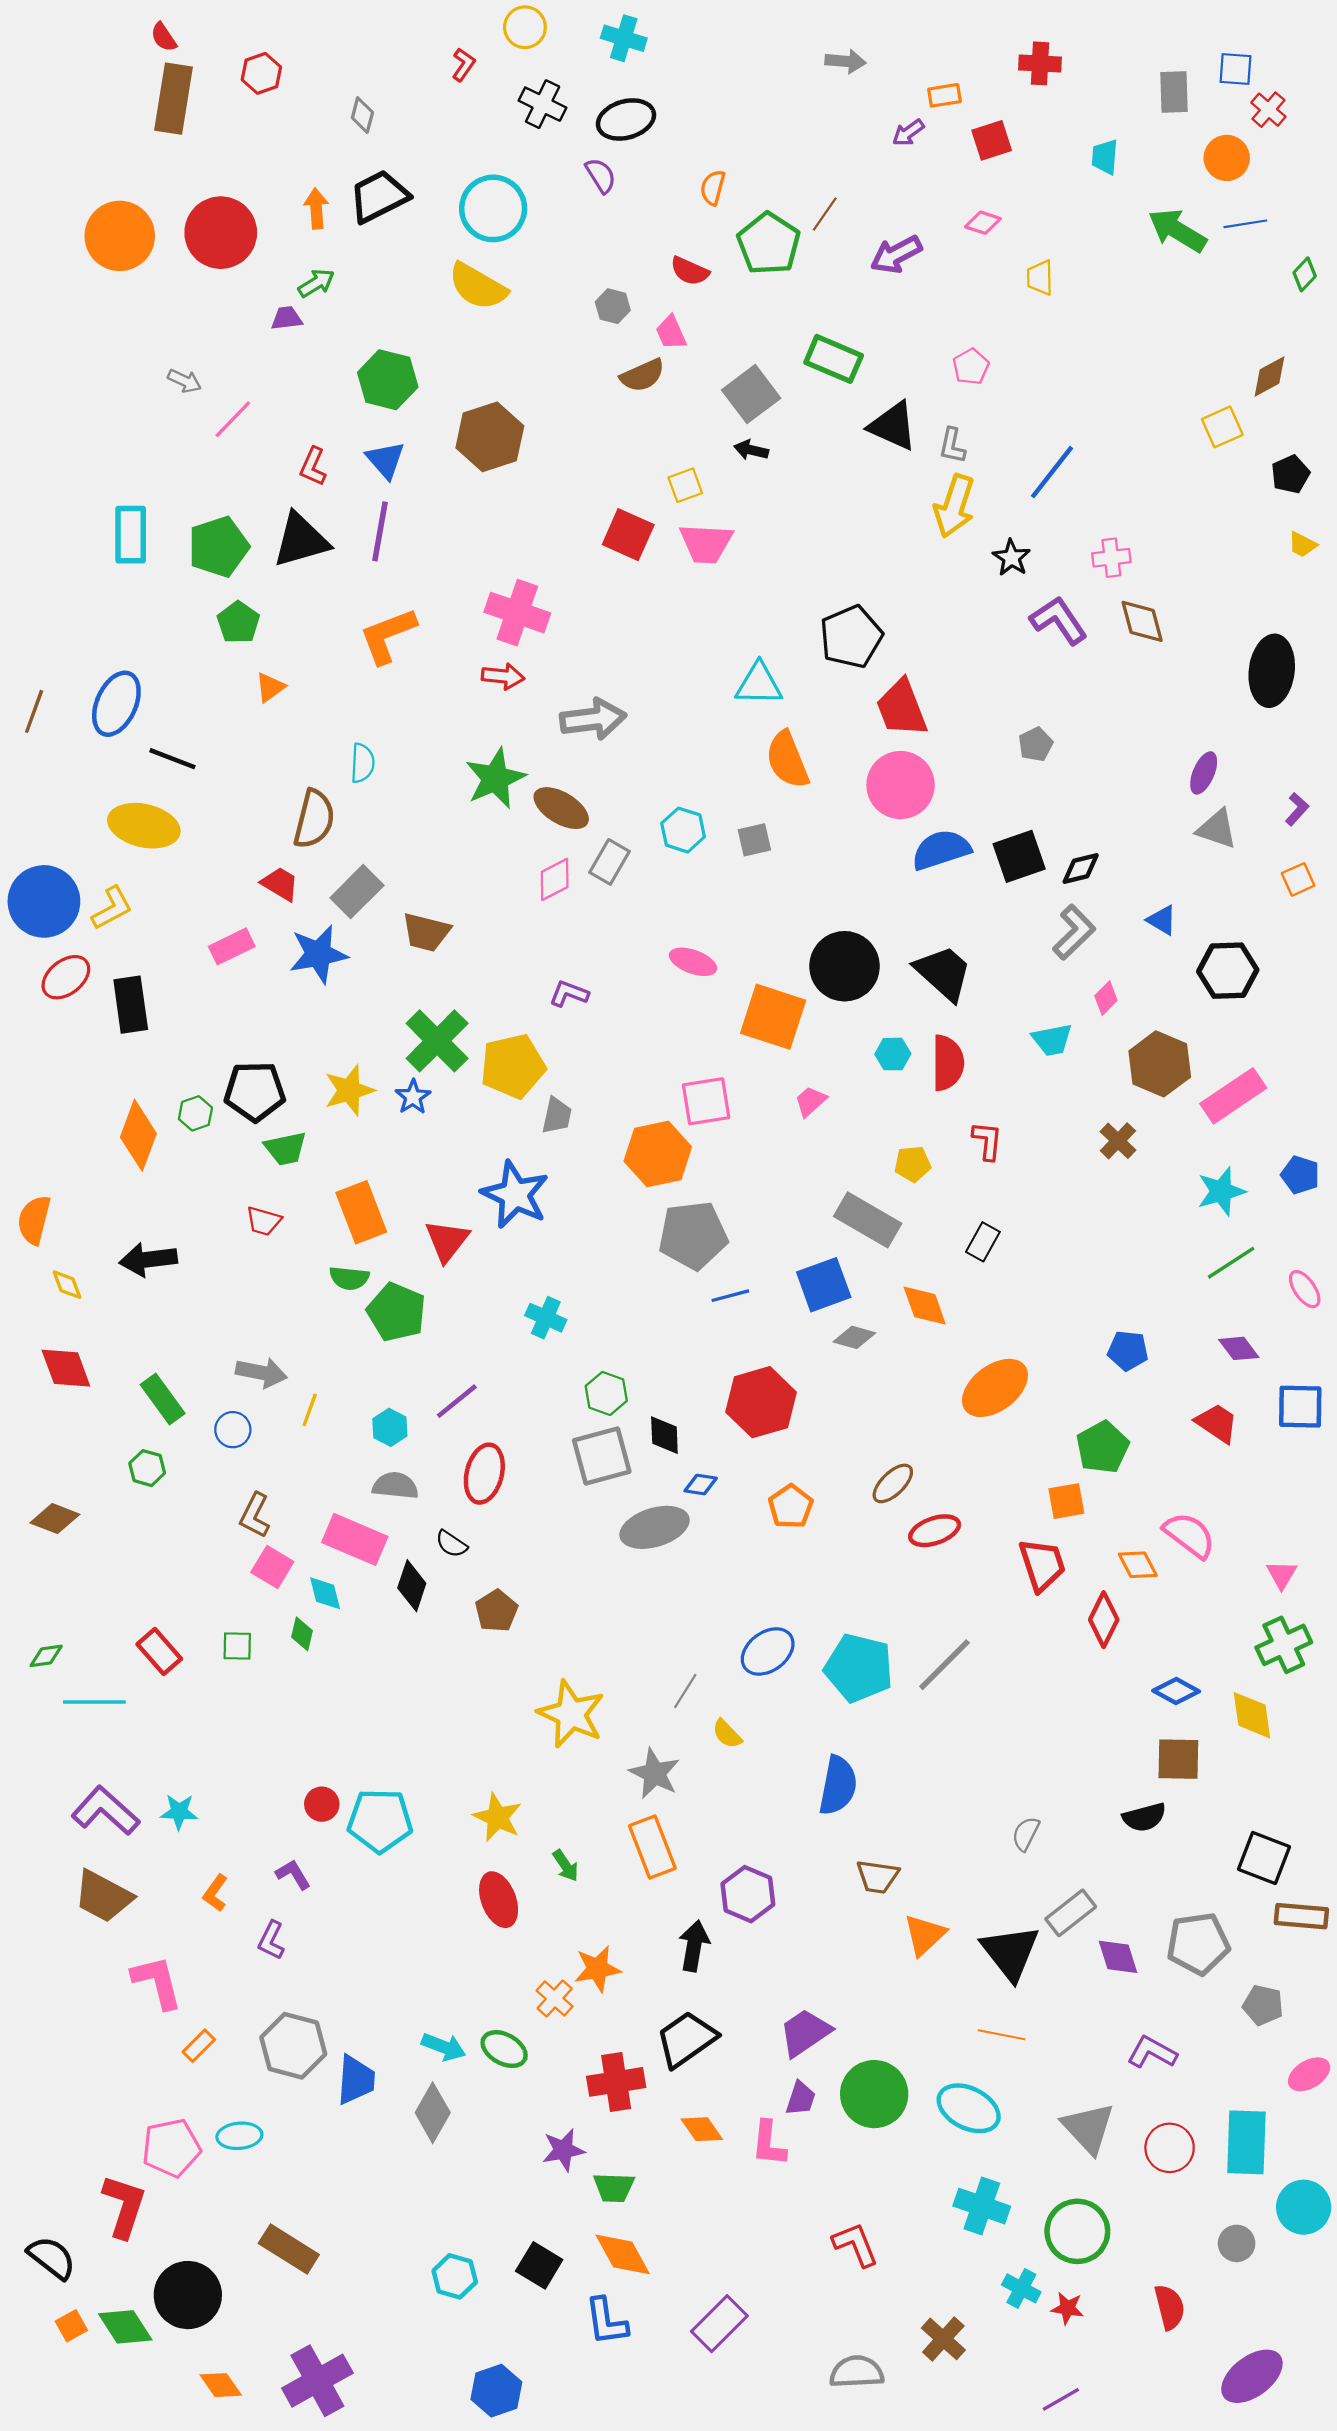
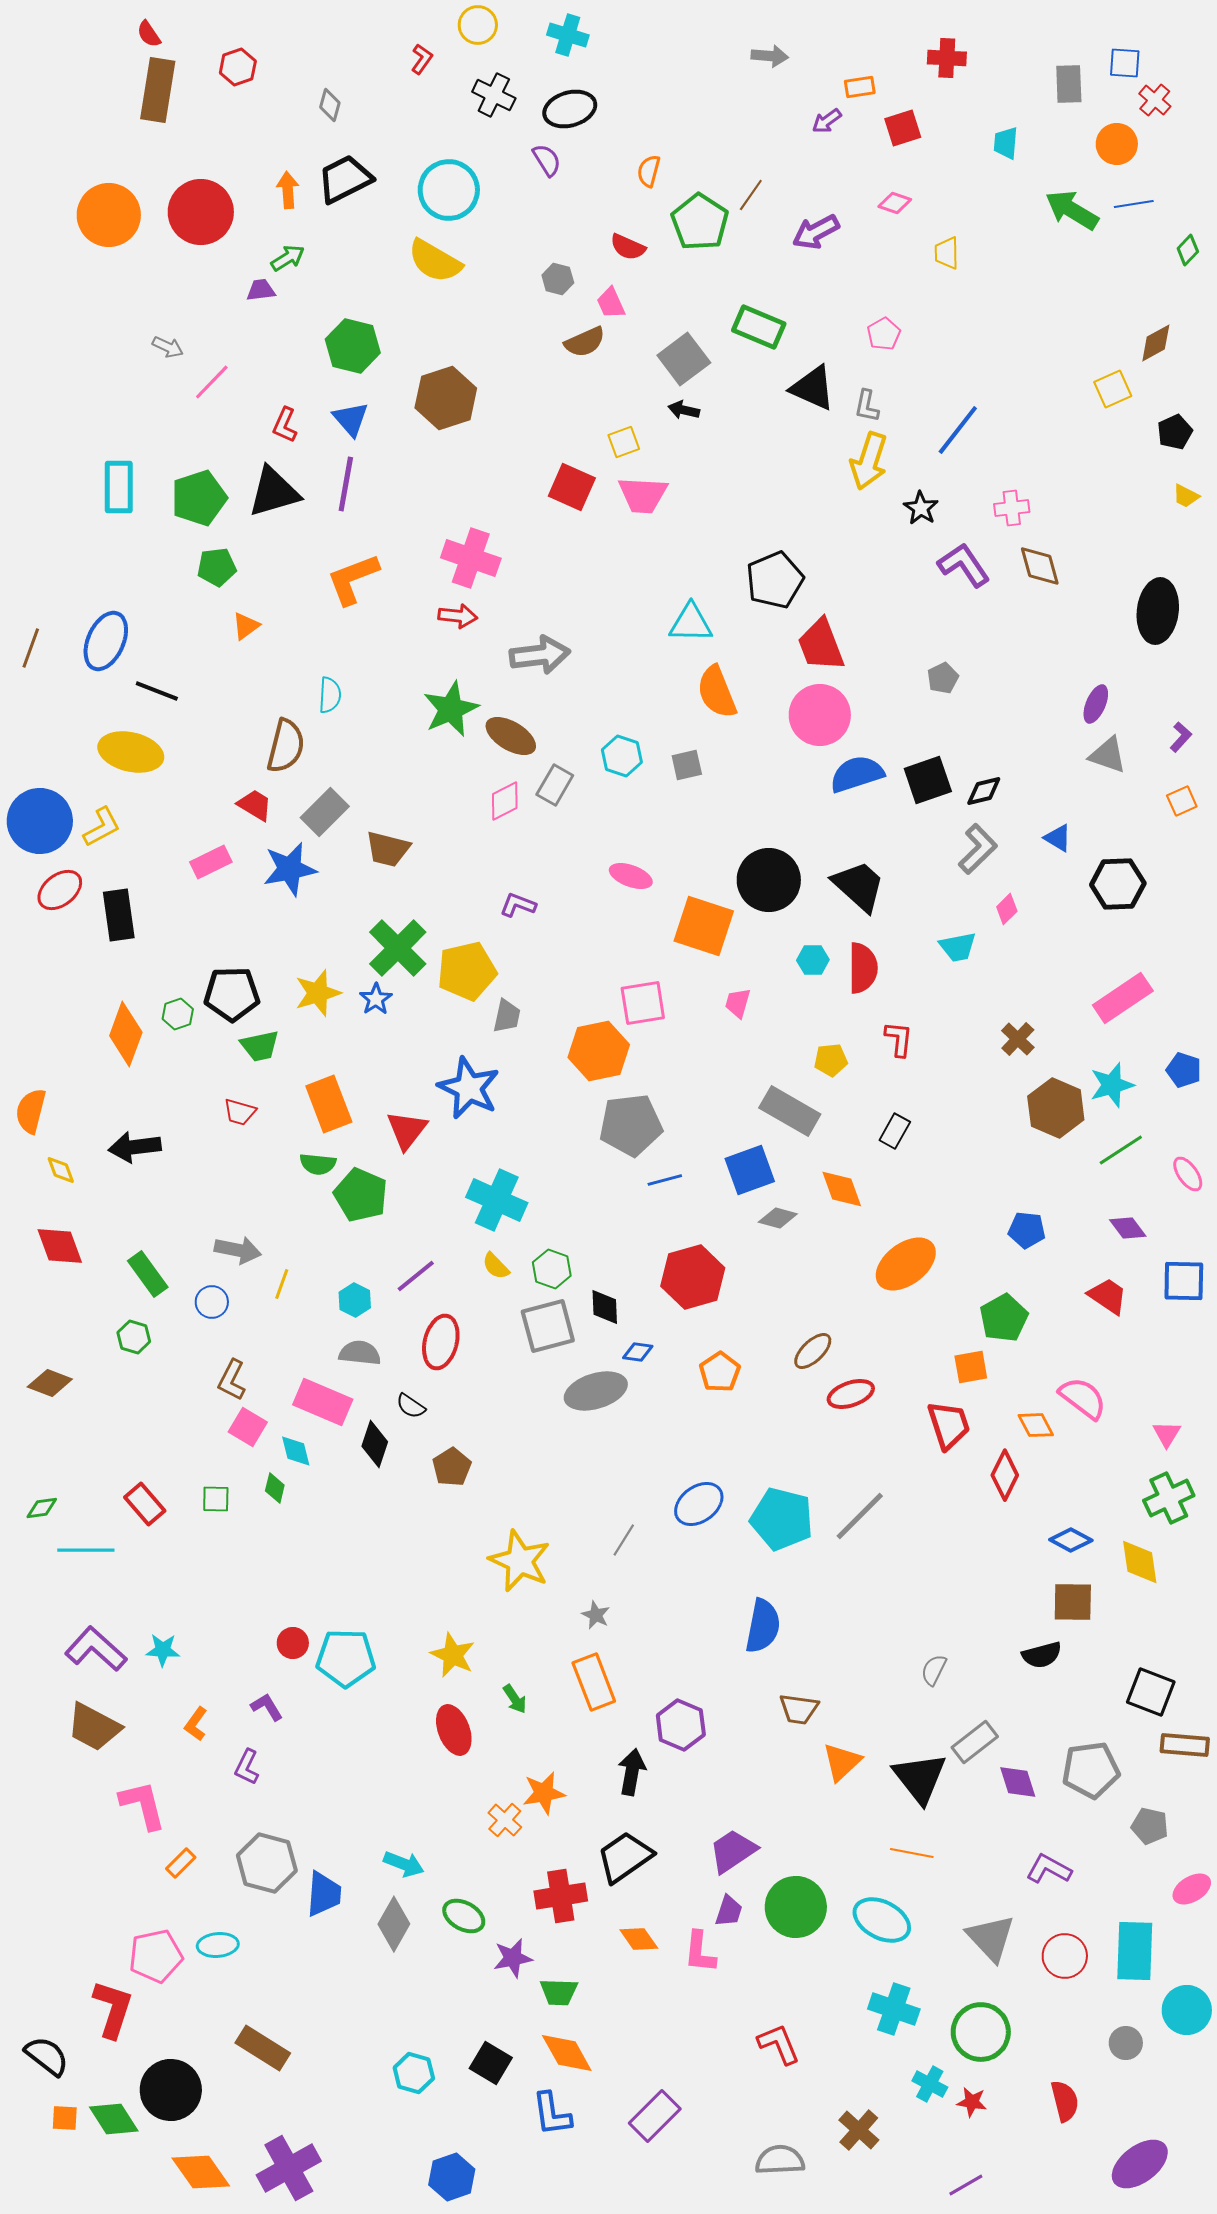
green pentagon: (238, 622) -> (217, 567), turned 30
brown hexagon: (1160, 1064) -> (1056, 1108), moved
pink trapezoid: (810, 1101) -> (738, 1003), turned -32
cyan cross: (546, 1318) -> (497, 1200), size x1.6
yellow semicircle: (727, 1734) -> (496, 1266), moved
gray star: (655, 1773) -> (596, 1615), size x0.6
green ellipse: (504, 2049) -> (464, 1916), moved
orange square: (71, 2326) -> (65, 2118), turned 32
orange diamond: (221, 2385) -> (201, 2172), size x1.5

